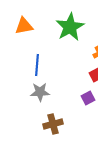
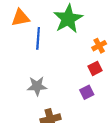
blue line: (37, 65) -> (38, 38), moved

